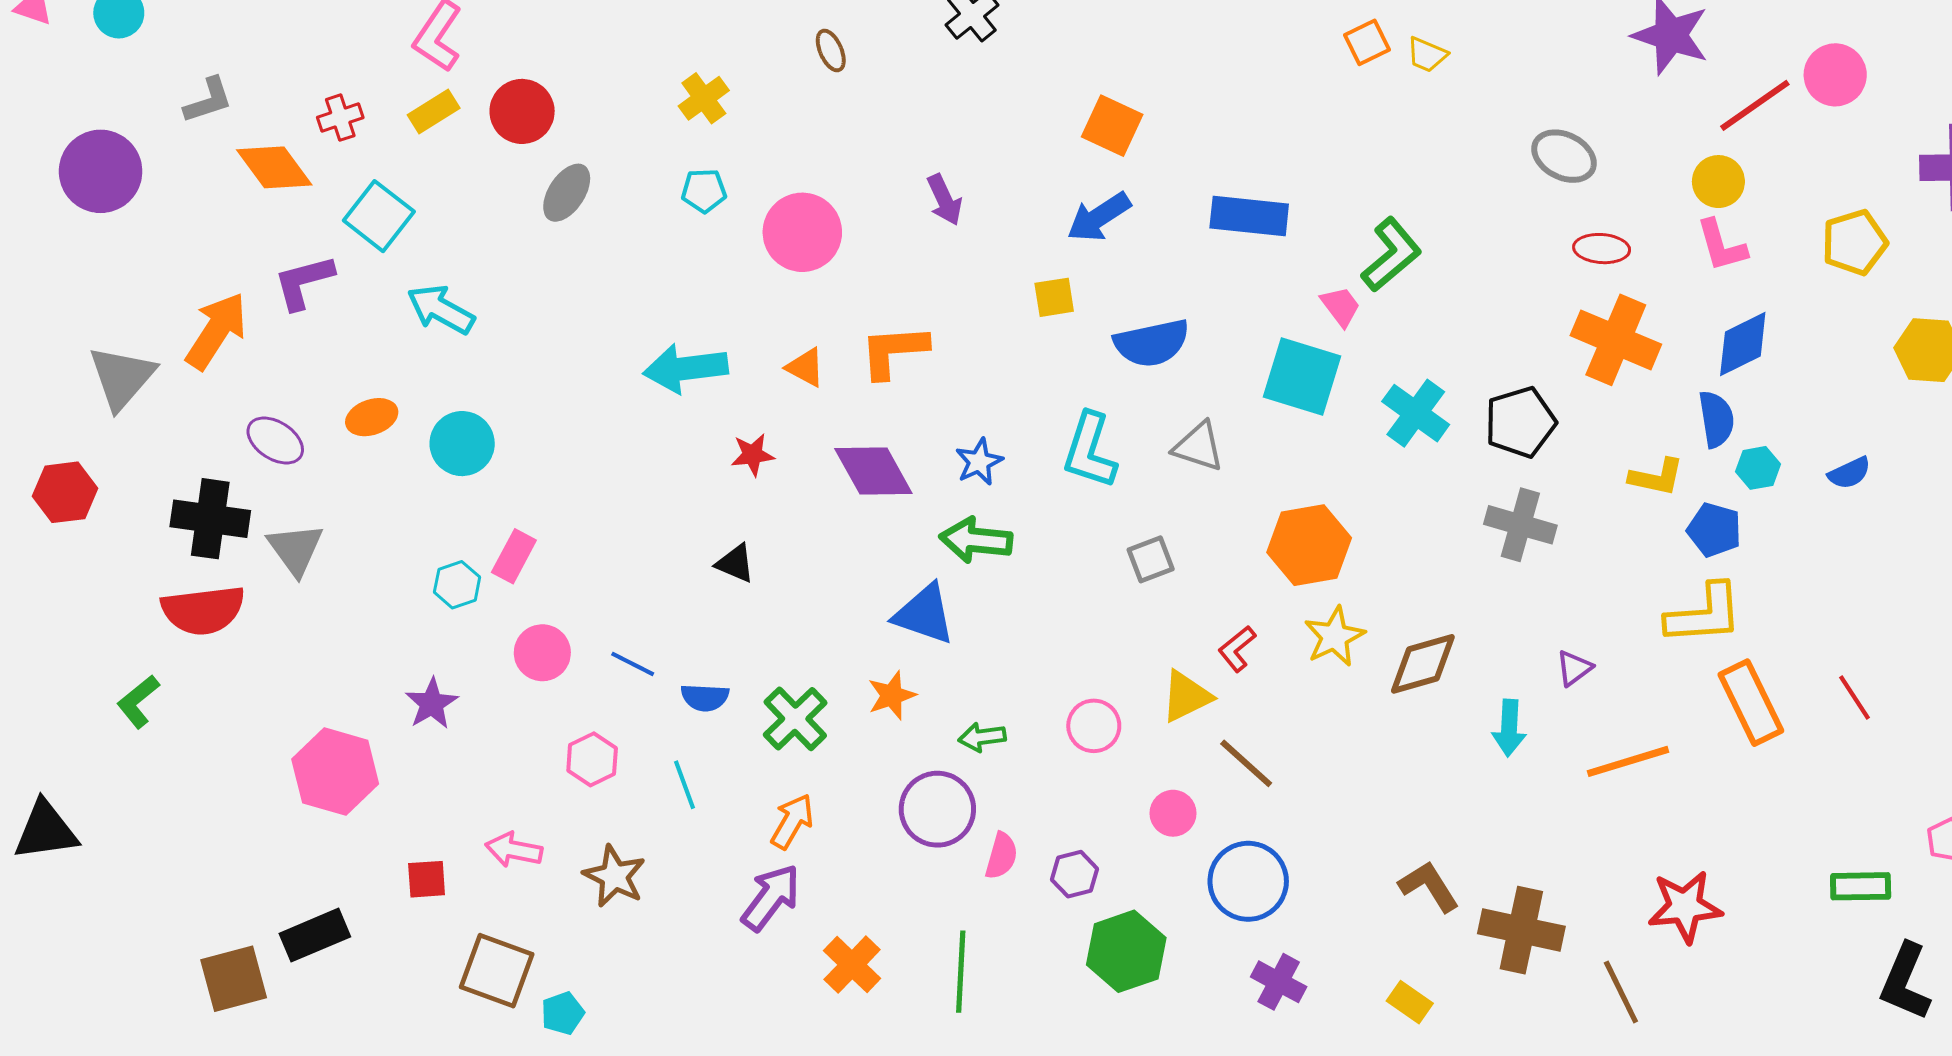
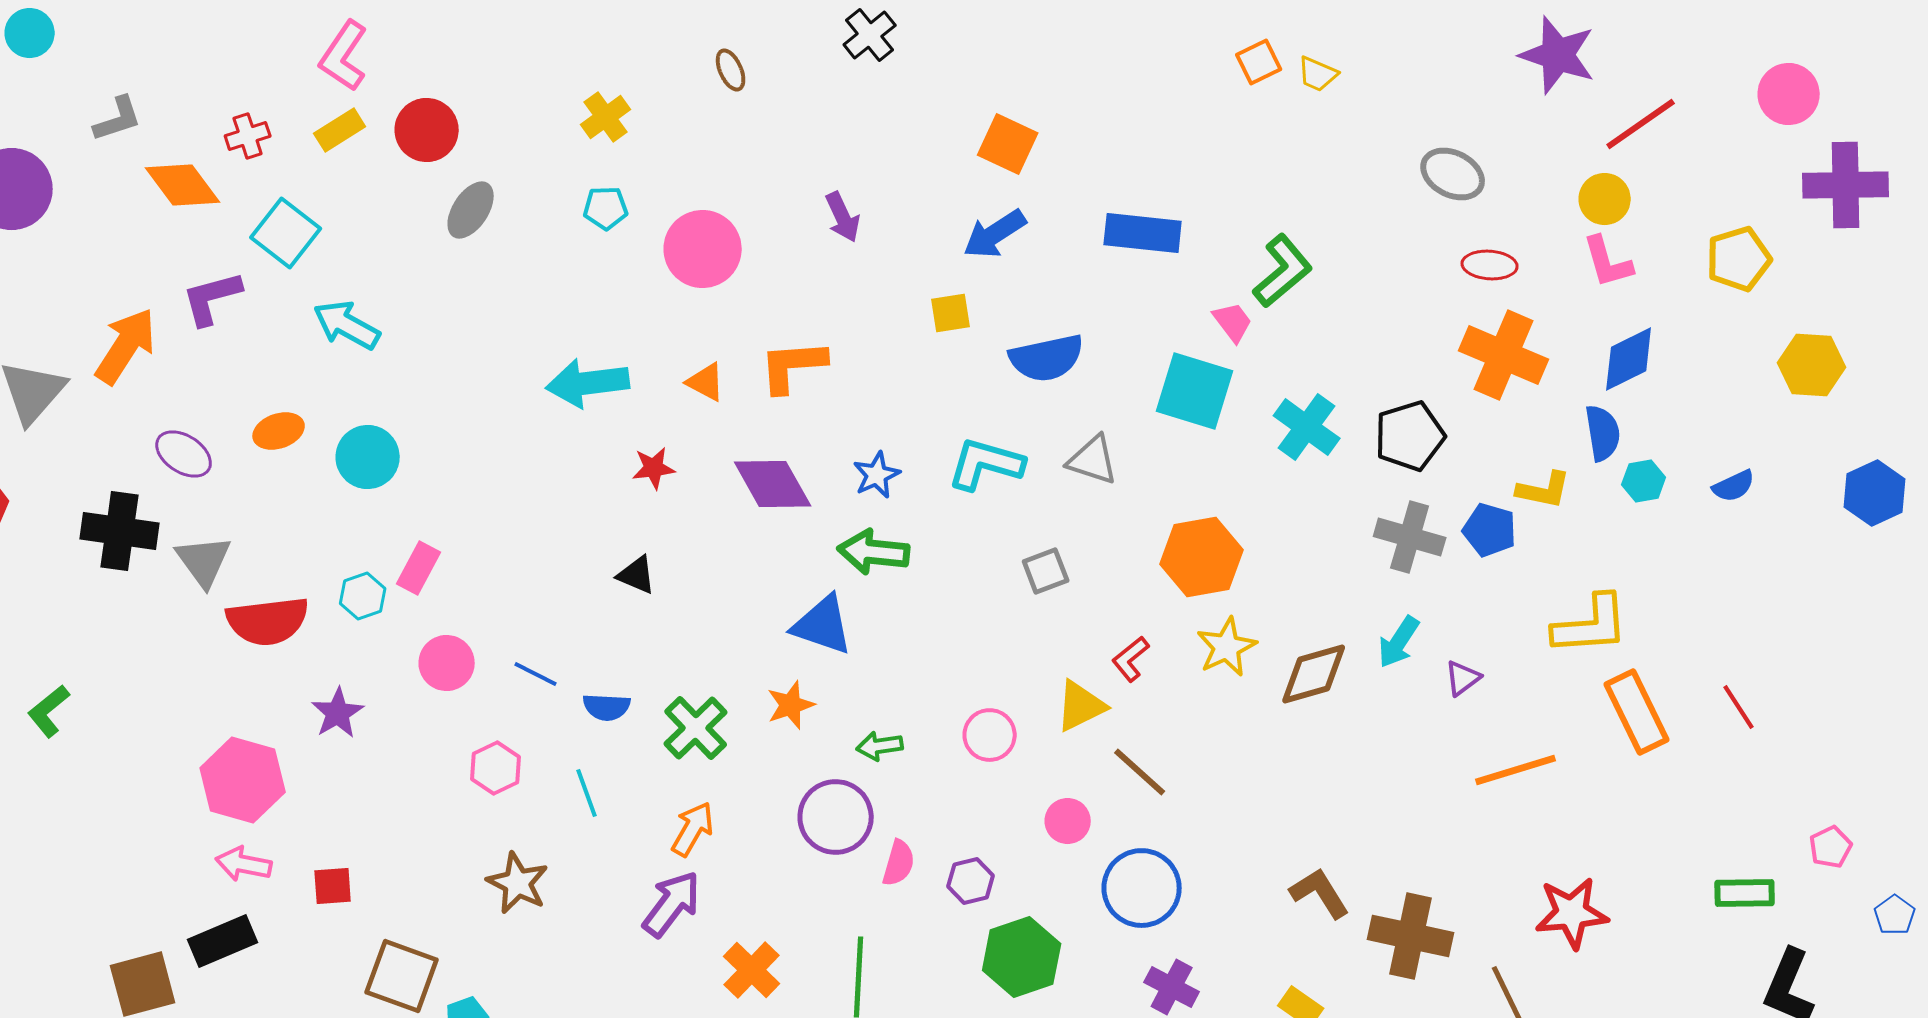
pink circle: (1835, 75) -> (1789, 94), moved
cyan L-shape: (1090, 451) -> (986, 464), turned 88
blue pentagon: (1714, 530) -> (1490, 530), moved
red semicircle: (203, 610) -> (268, 621), moved
cyan arrow: (1509, 728) -> (1399, 642), moved, turned 30
pink arrow: (514, 850) -> (244, 864), moved

